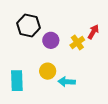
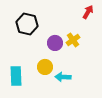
red arrow: (93, 32) -> (88, 12), moved
purple circle: (51, 40) -> (55, 43), moved

